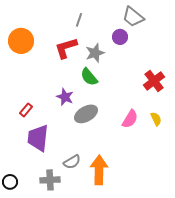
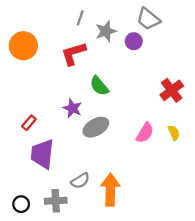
gray line: (79, 20) -> (80, 18), moved
gray star: (95, 53) -> (106, 31), moved
black circle: (10, 182) -> (21, 204), moved

